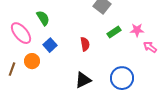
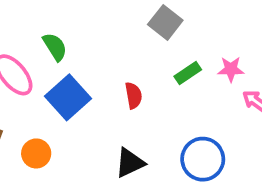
blue square: (50, 45) -> (68, 97), size x1.6
orange circle: (32, 61) -> (36, 153), moved

